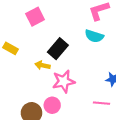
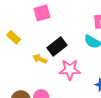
pink star: (64, 81) -> (70, 70), moved

